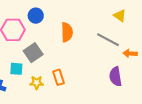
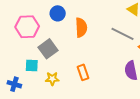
blue circle: (36, 16) -> (58, 13), moved
orange rectangle: (58, 77) -> (83, 72), moved

